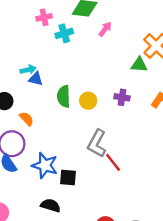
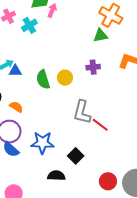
pink arrow: (105, 29) -> (52, 10), moved
black square: (68, 177) -> (76, 156), moved, turned -35

